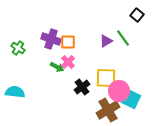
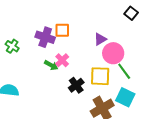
green line: (123, 38) -> (124, 71), moved
orange square: (68, 42) -> (62, 30), moved
pink circle: (119, 91) -> (113, 53), moved

